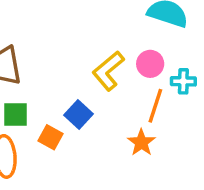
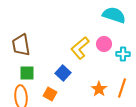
orange line: (155, 106) -> (122, 88), moved
orange square: (51, 137) -> (50, 94), moved

